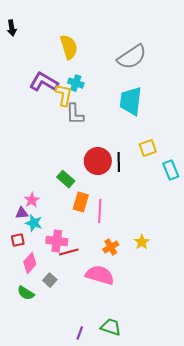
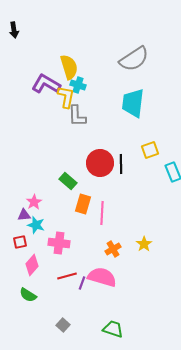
yellow semicircle: (69, 47) -> (69, 67), moved
red line: (69, 252) -> (67, 276), moved
gray square: (50, 280) -> (63, 325), moved
purple line: (80, 333) -> (82, 283), moved

